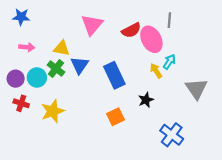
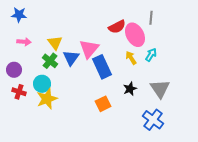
pink triangle: (92, 25) -> (89, 49), moved
yellow triangle: (62, 48) -> (55, 43), turned 42
yellow arrow: (156, 71) -> (131, 58), moved
cyan circle: (37, 77) -> (42, 84), moved
gray triangle: (196, 89) -> (160, 89), moved

